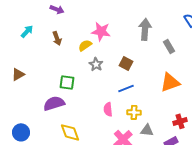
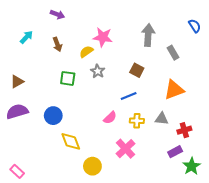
brown square: (126, 63) -> (137, 70), moved
green square: (67, 82) -> (68, 78), moved
purple semicircle: (54, 103) -> (17, 111), moved
pink semicircle: (108, 109) -> (110, 118), turned -128
gray triangle: (147, 130) -> (162, 119), moved
blue circle: (21, 132) -> (53, 116), moved

